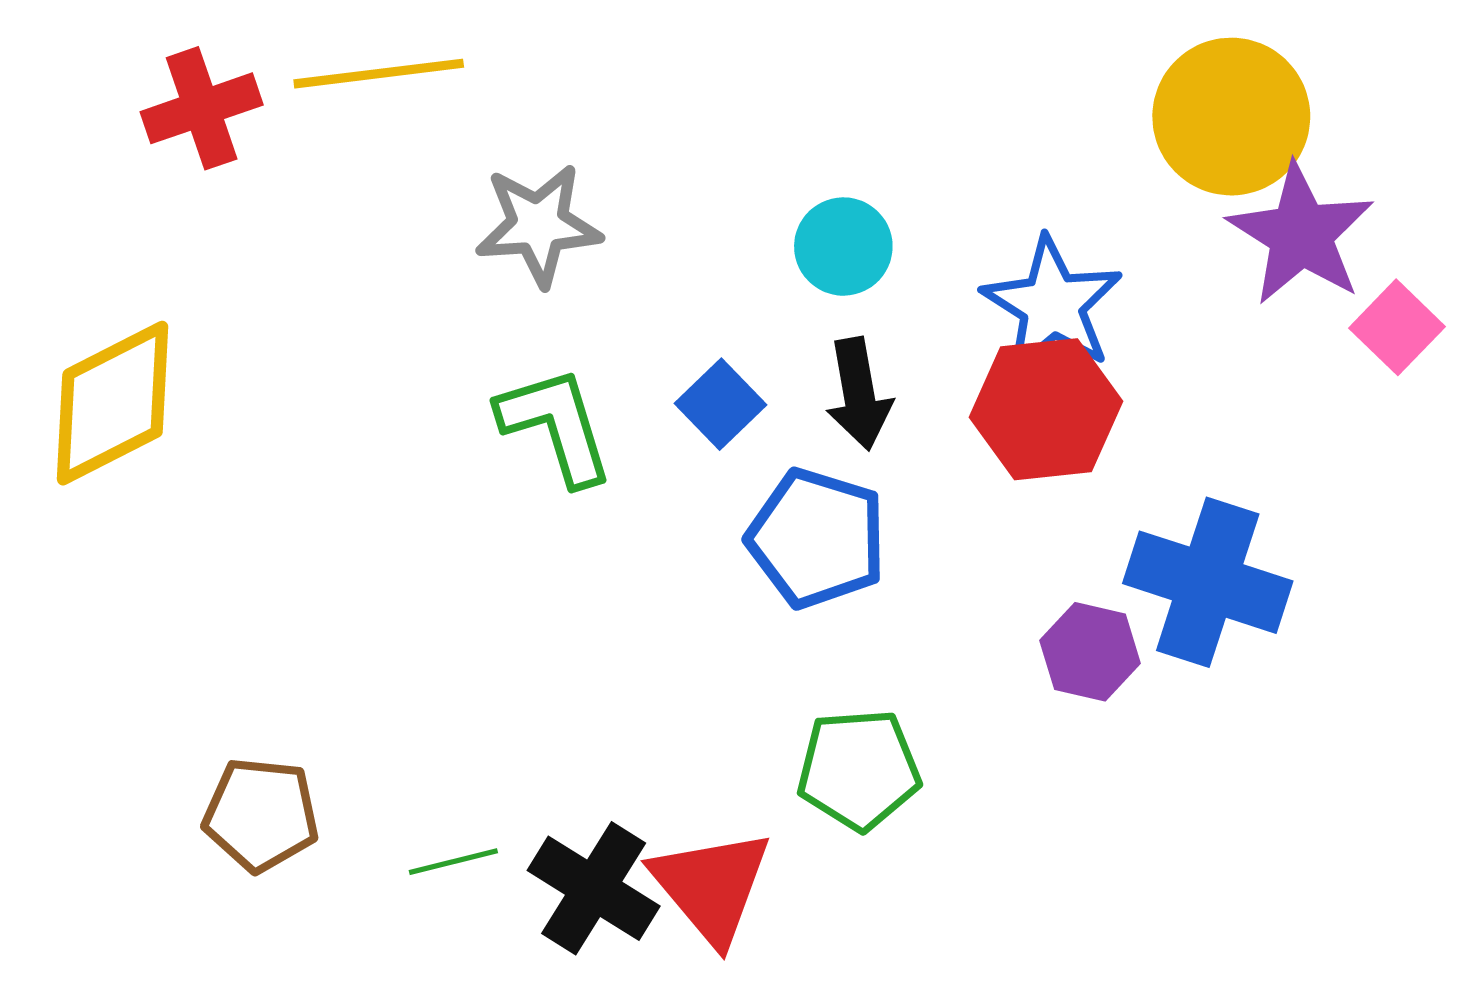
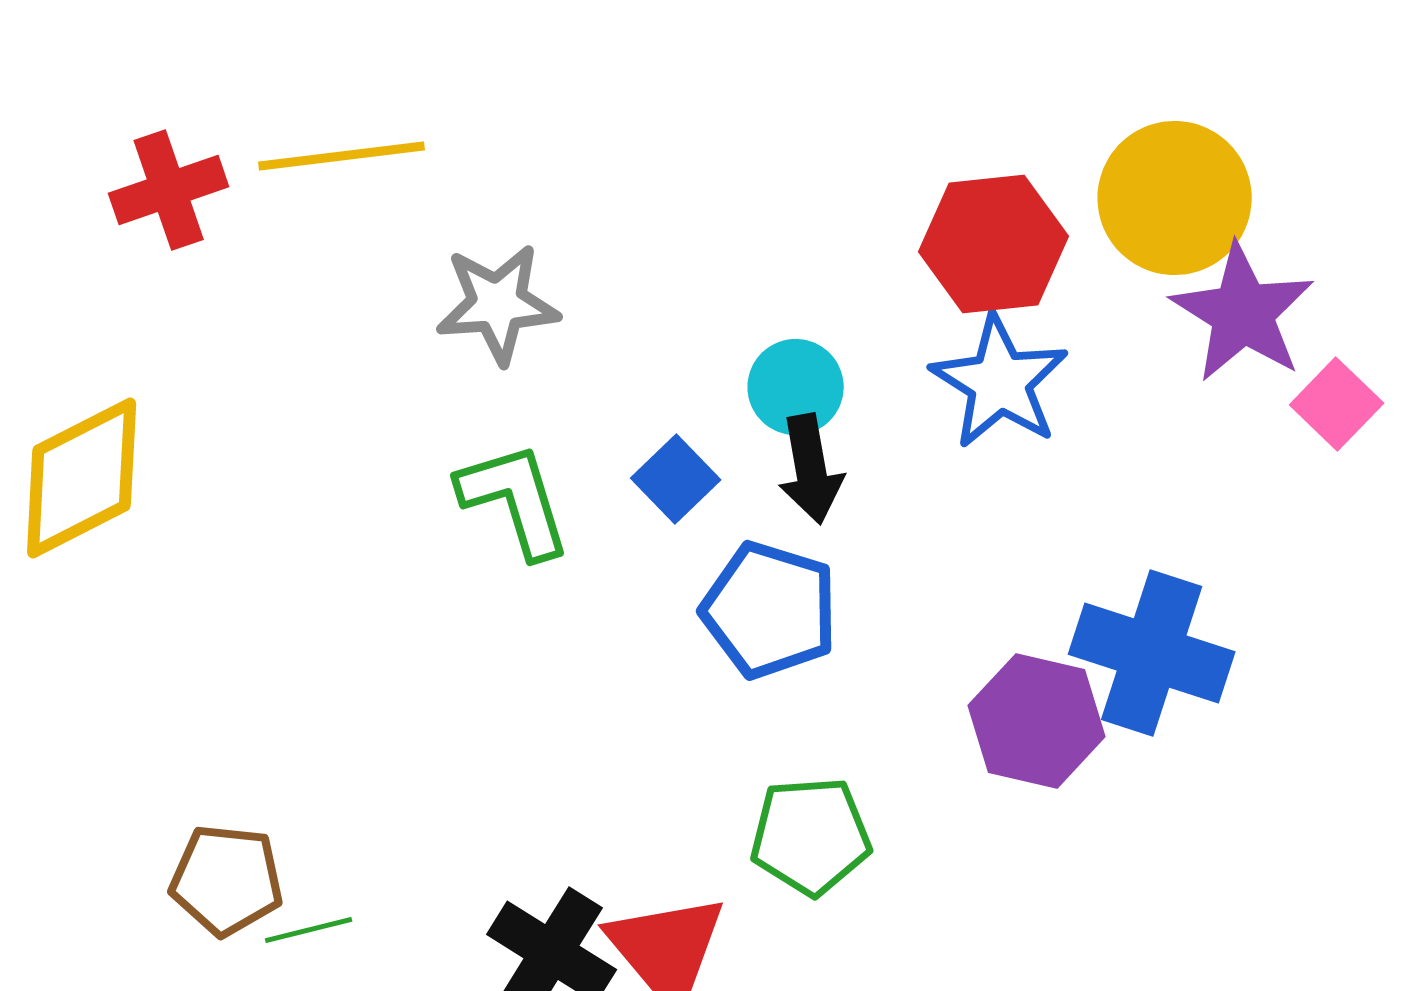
cyan circle: (843, 247) -> (796, 387), moved
red hexagon: (1046, 409) -> (994, 244), moved
purple hexagon: (1090, 652) -> (1037, 721), size x1.4
green line: (453, 862) -> (309, 930), moved

